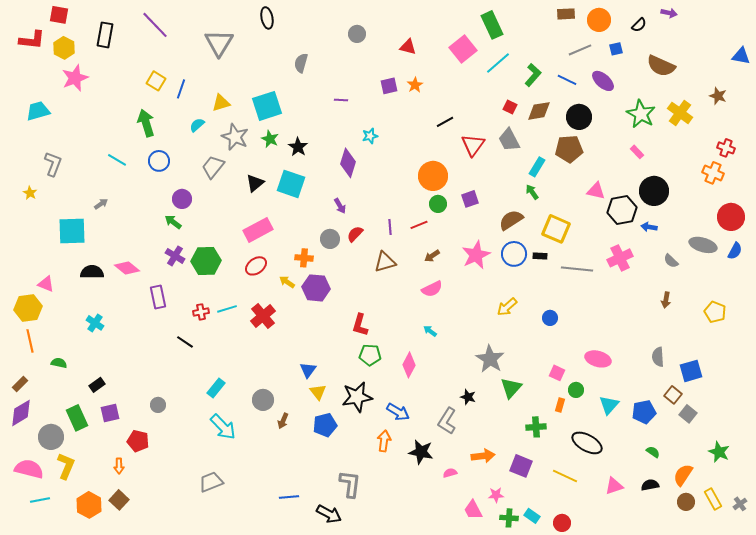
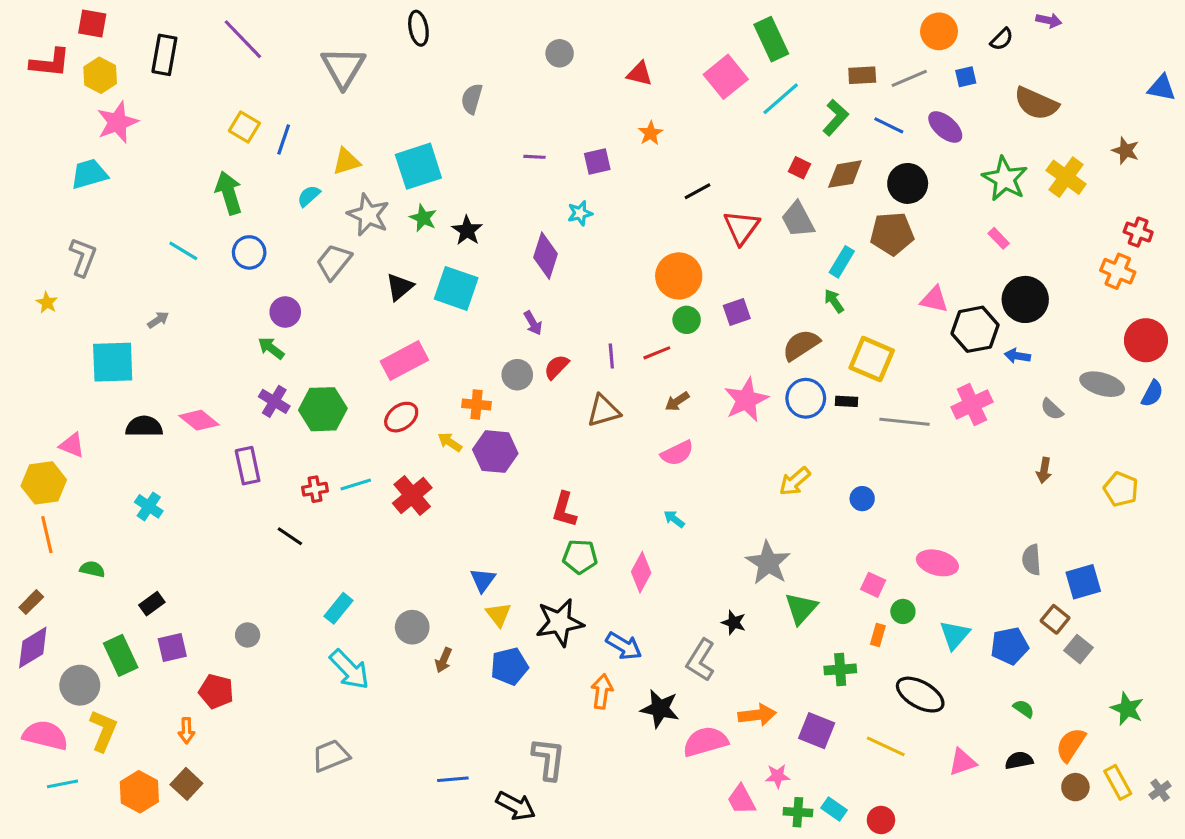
brown rectangle: (566, 14) -> (862, 75), moved
purple square: (389, 86) -> (597, 161), moved
cyan trapezoid: (38, 111) -> (89, 174), moved
pink semicircle: (450, 473) -> (705, 742), size x2.0

